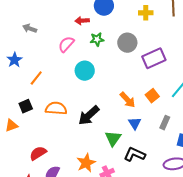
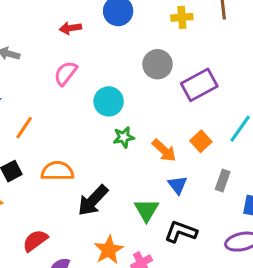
red arrow: (82, 21) -> (70, 28), moved
green star: (97, 39) -> (124, 137), moved
cyan circle: (85, 71) -> (109, 101), moved
black arrow: (89, 115) -> (93, 200), moved

